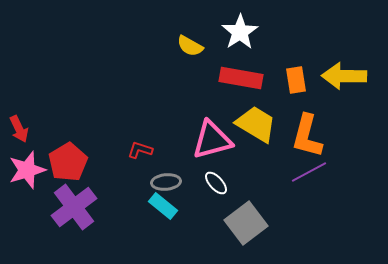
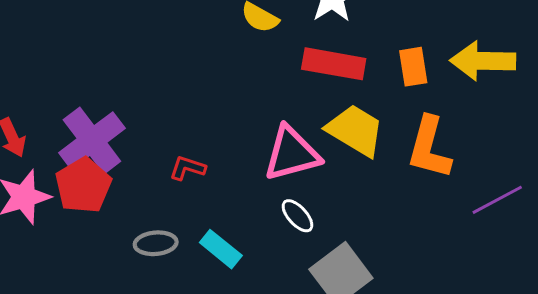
purple line: (309, 172) -> (497, 200), moved
gray ellipse: (166, 182) -> (156, 243), moved
purple cross: (74, 207) -> (92, 141), moved

